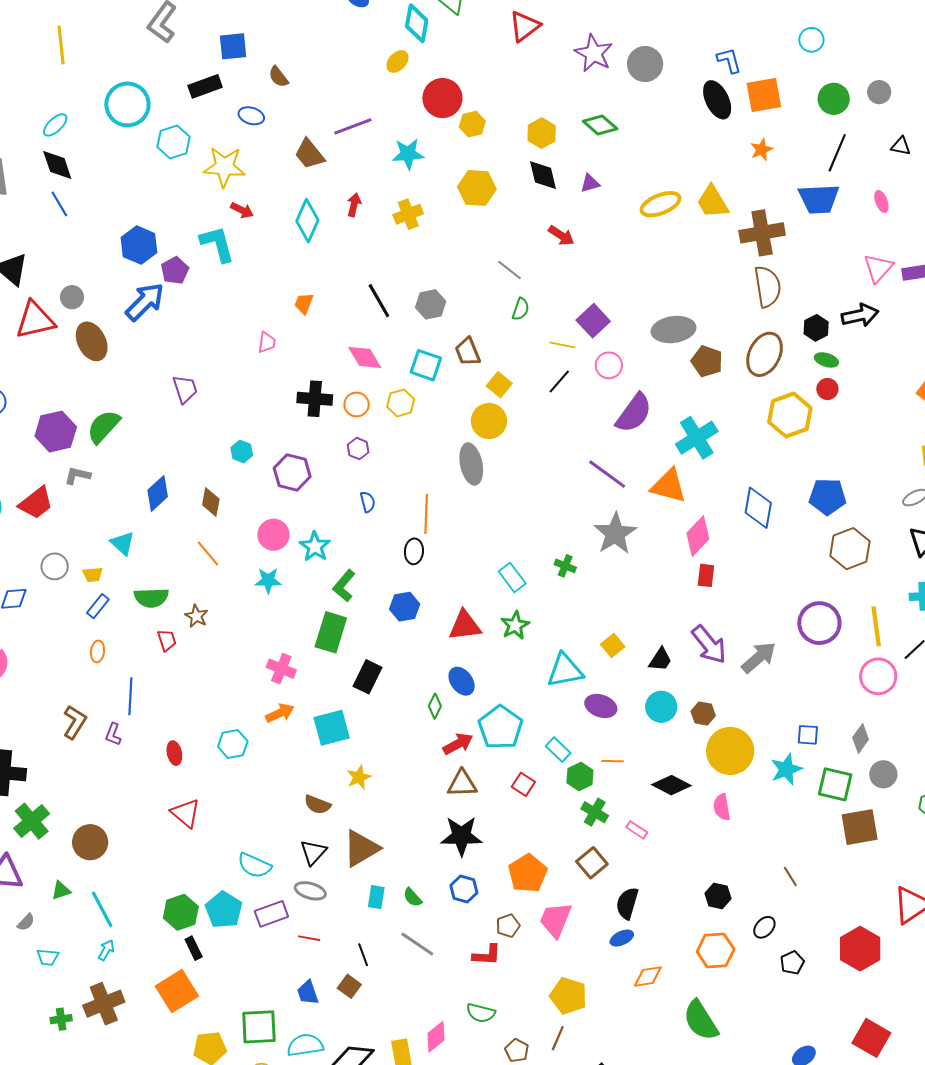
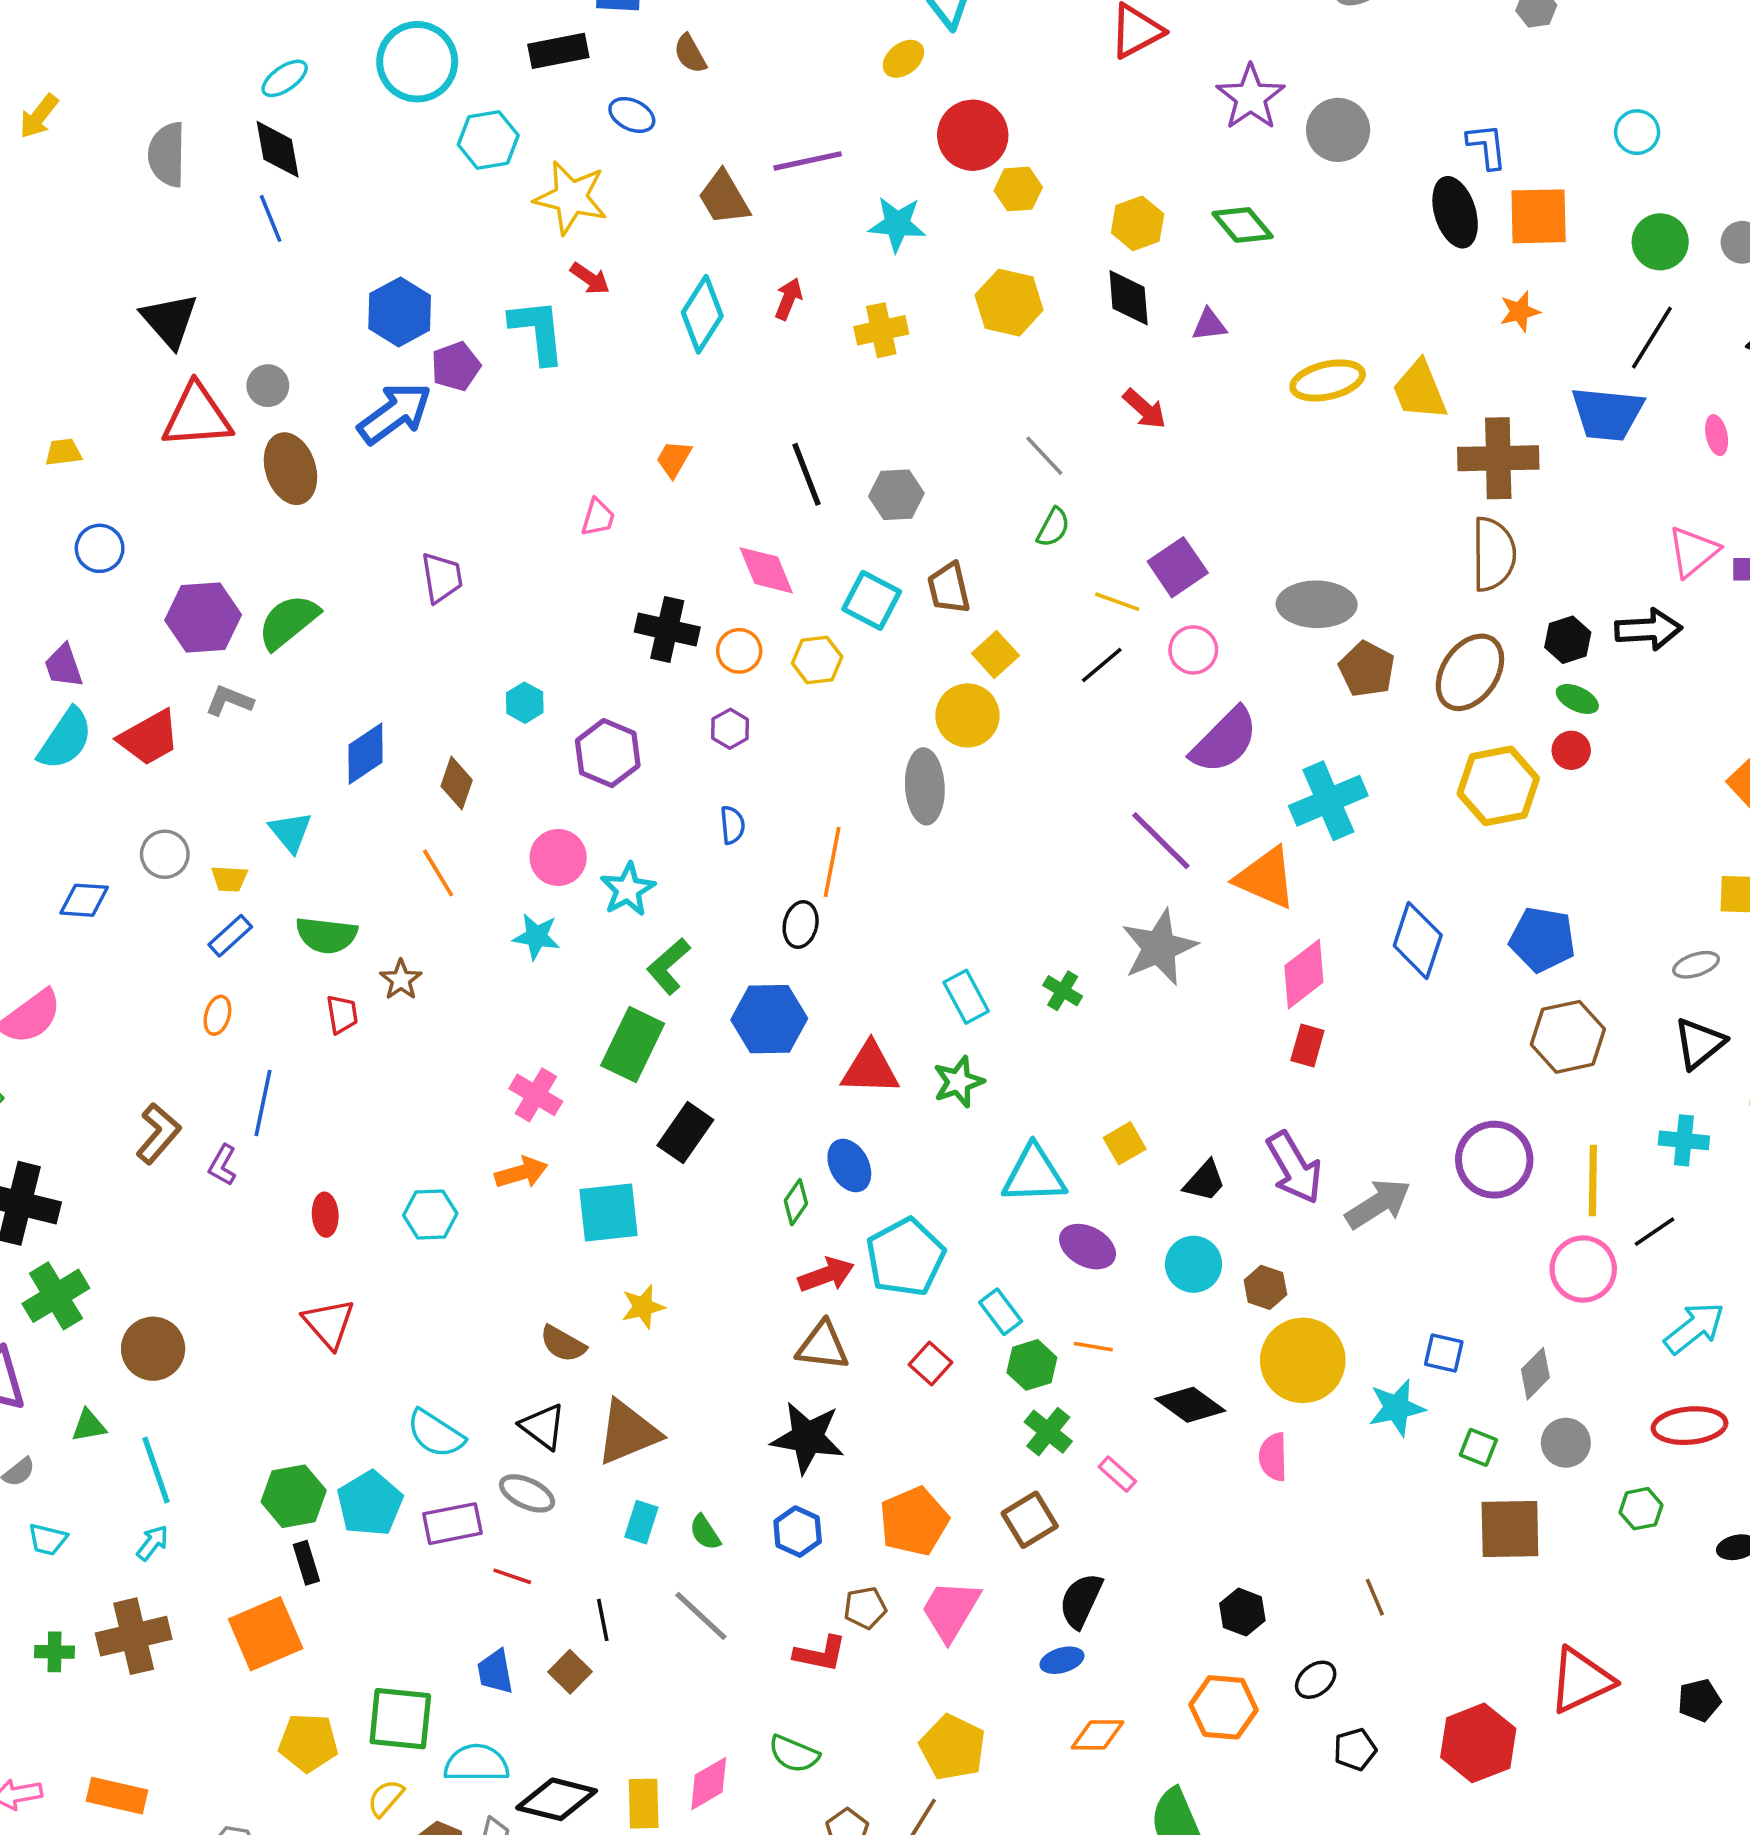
blue hexagon: (405, 607) -> (769, 1019), size x1.4
green square: (835, 784) -> (1478, 1447), size x0.6
black triangle: (313, 852) -> (543, 1427), turned -44

